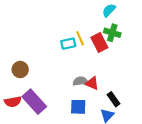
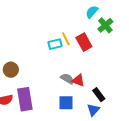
green cross: (112, 33) -> (105, 25), moved, turned 35
gray semicircle: (80, 81) -> (67, 79), turned 40
purple rectangle: (34, 102) -> (25, 99), turned 35

